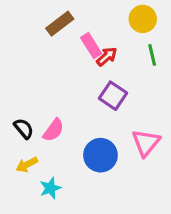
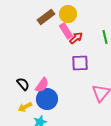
yellow circle: (143, 19) -> (68, 14), moved
purple square: (113, 96) -> (80, 63), turned -36
blue circle: (100, 155) -> (47, 99), moved

